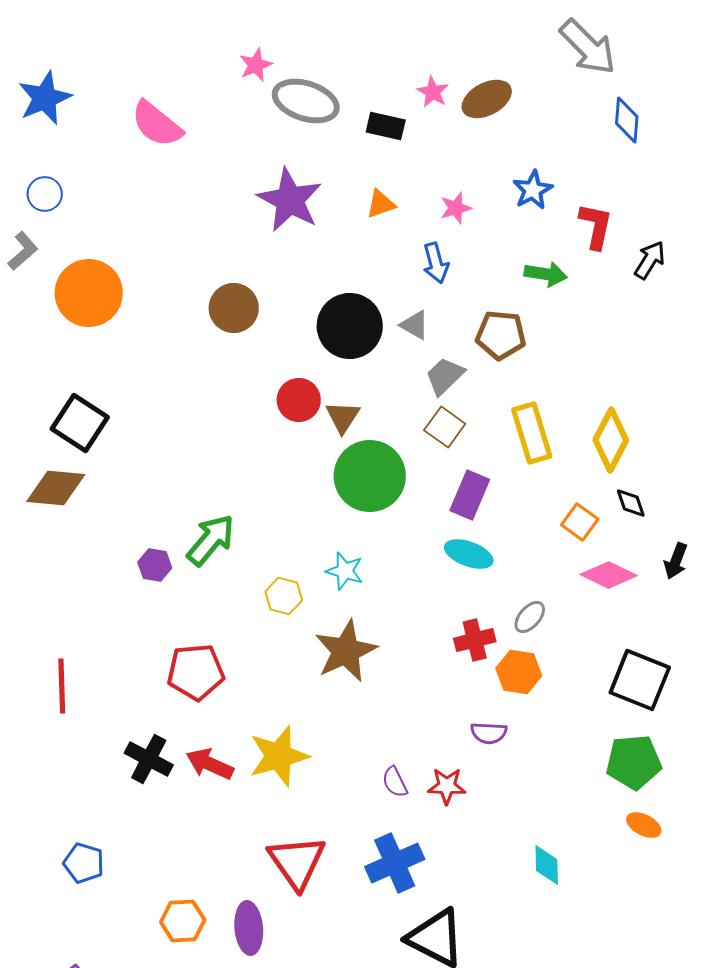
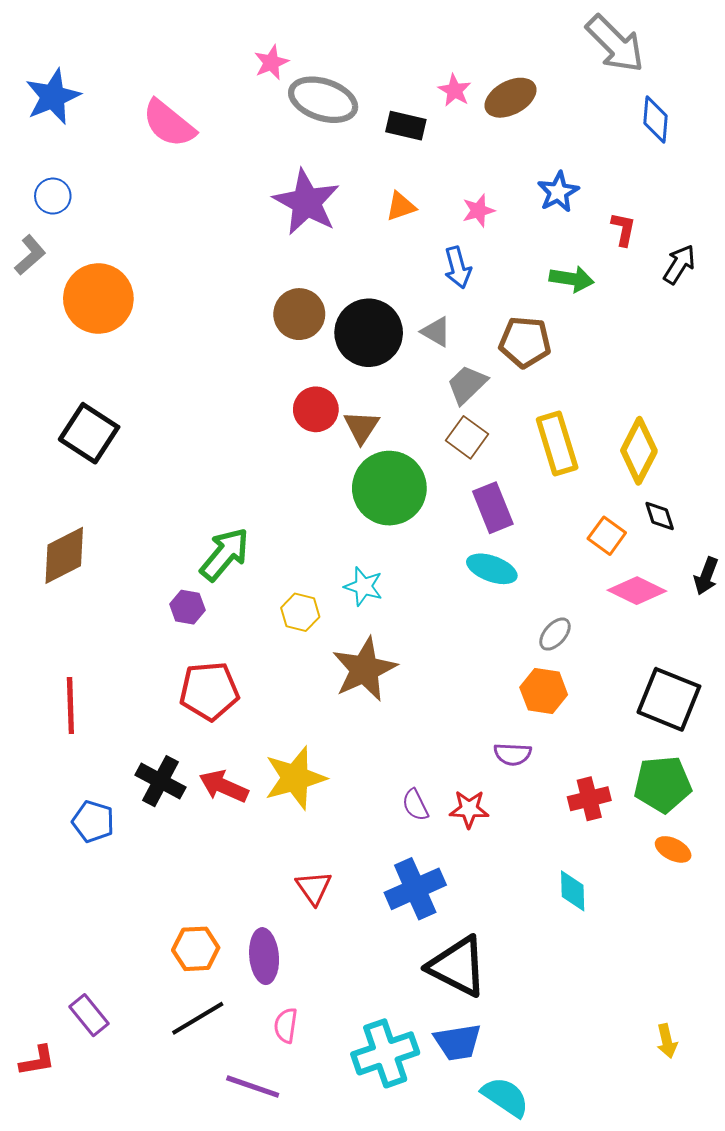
red L-shape: (596, 226) -> (623, 229), size x0.7
brown circle: (234, 308) -> (299, 314), moved
brown diamond: (56, 488) -> (64, 555), moved, turned -32
purple rectangle: (470, 495) -> (493, 508), turned -45
purple hexagon: (155, 565) -> (187, 607), moved
red cross: (475, 640) -> (589, 799), moved
red triangle: (297, 862) -> (314, 888), size x0.6
blue pentagon: (84, 863) -> (93, 821), moved

